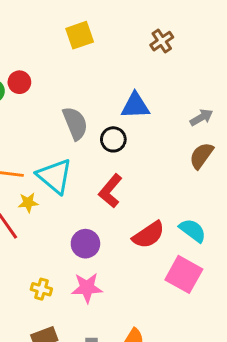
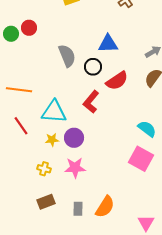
cyan triangle: (55, 176) -> (54, 112), moved, turned -36
yellow star: (28, 203) -> (52, 140), moved
red semicircle: (149, 235) -> (117, 81), moved

